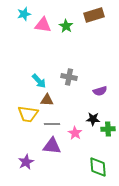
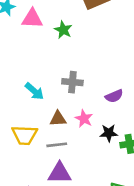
green star: (66, 26) -> (63, 30), moved
brown triangle: (47, 100) -> (58, 119), moved
pink star: (75, 133) -> (84, 119), moved

